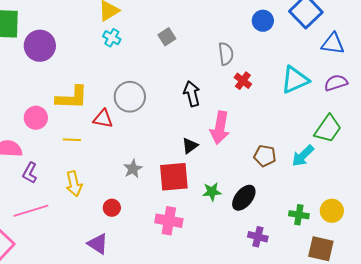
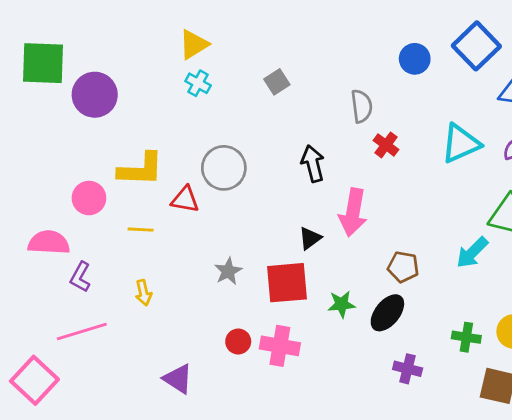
brown pentagon: (265, 156) -> (403, 267), moved
yellow arrow: (74, 184) -> (143, 293), size x0.7
red circle: (112, 208) -> (238, 342), moved

